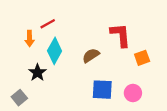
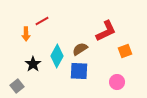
red L-shape: (120, 35) -> (106, 31), turned 70
cyan diamond: (55, 51) -> (57, 56), moved
blue square: (102, 90) -> (79, 71), moved

